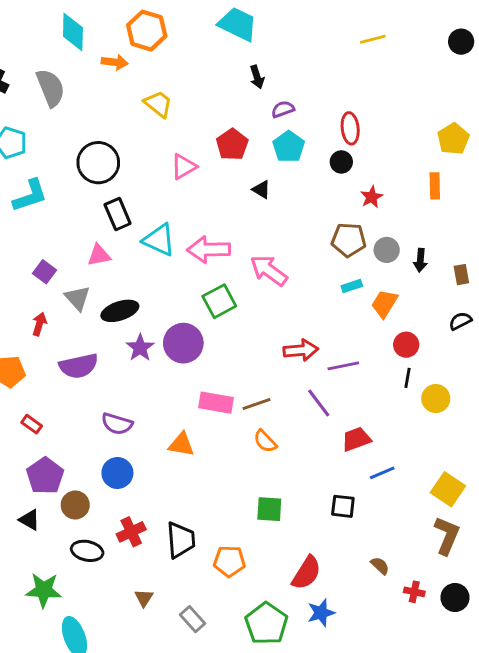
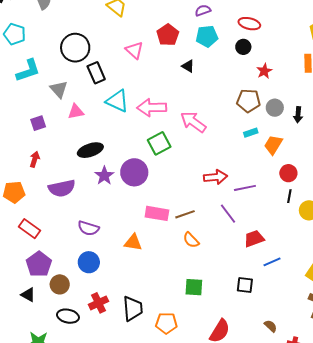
red ellipse: (350, 128) -> (249, 24), turned -70
cyan pentagon: (289, 147) -> (207, 36), turned 30
pink triangle: (184, 167) -> (134, 50), turned -48
black rectangle: (118, 214) -> (96, 73), moved
purple square: (45, 272) -> (38, 123), turned 35
gray triangle: (77, 298) -> (59, 89), moved
red rectangle: (32, 424) -> (29, 229), size x1.5

